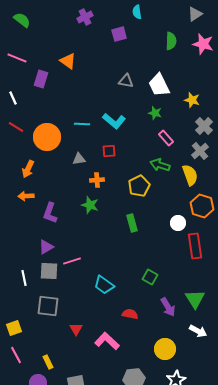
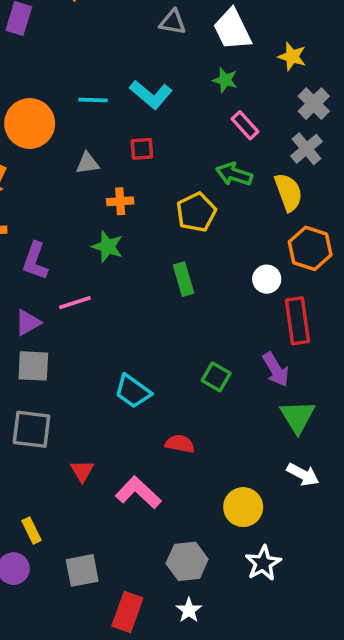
pink line: (72, 261) -> (75, 303), moved
purple arrow: (168, 307) -> (276, 370), moved

